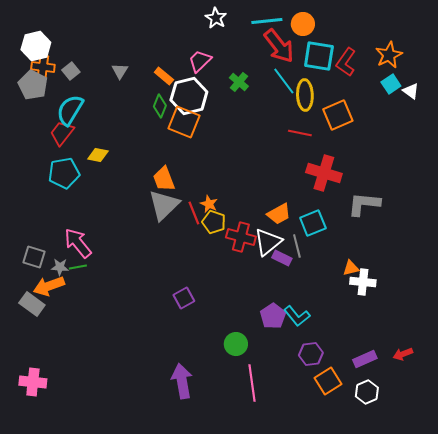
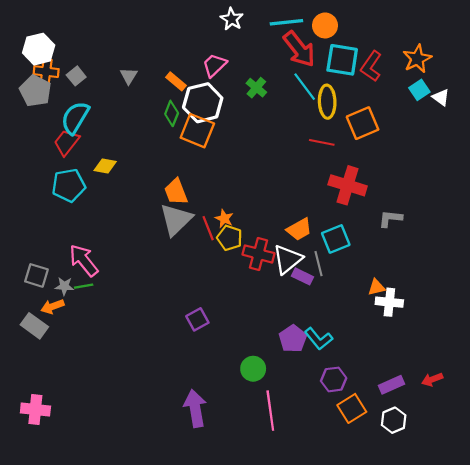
gray L-shape: (364, 204) -> (390, 219), size x0.7
orange arrow: (49, 286) -> (53, 307), size x0.7

